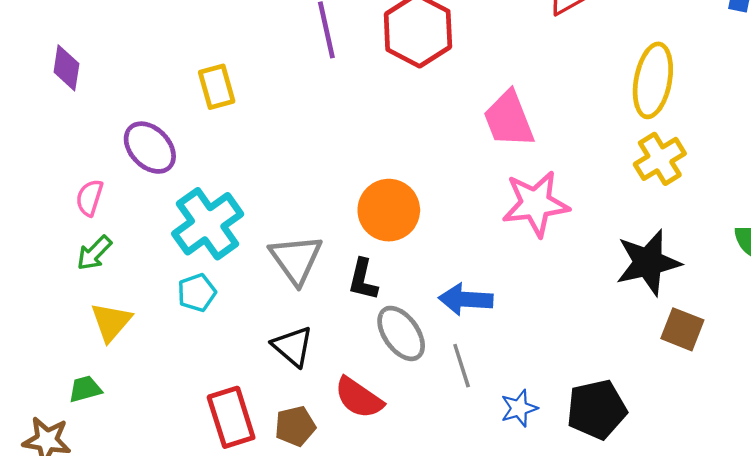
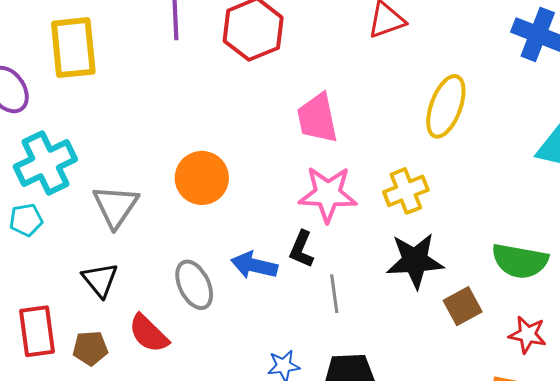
yellow rectangle: (217, 87) -> (73, 48), size x1.6
yellow cross: (660, 159) -> (406, 191), moved
black L-shape: (363, 280) -> (302, 249), moved
brown square: (682, 329) -> (463, 306), moved, turned 30
gray line: (462, 366) -> (334, 294), moved

